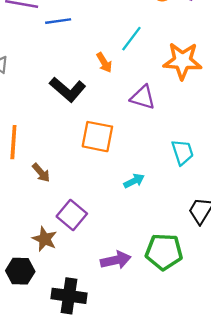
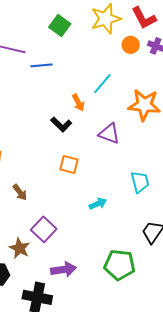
black L-shape: (68, 89) -> (61, 124), moved, size x0.7
orange square: (97, 137) -> (69, 165), size x0.7
purple arrow: (116, 260) -> (63, 269), moved

